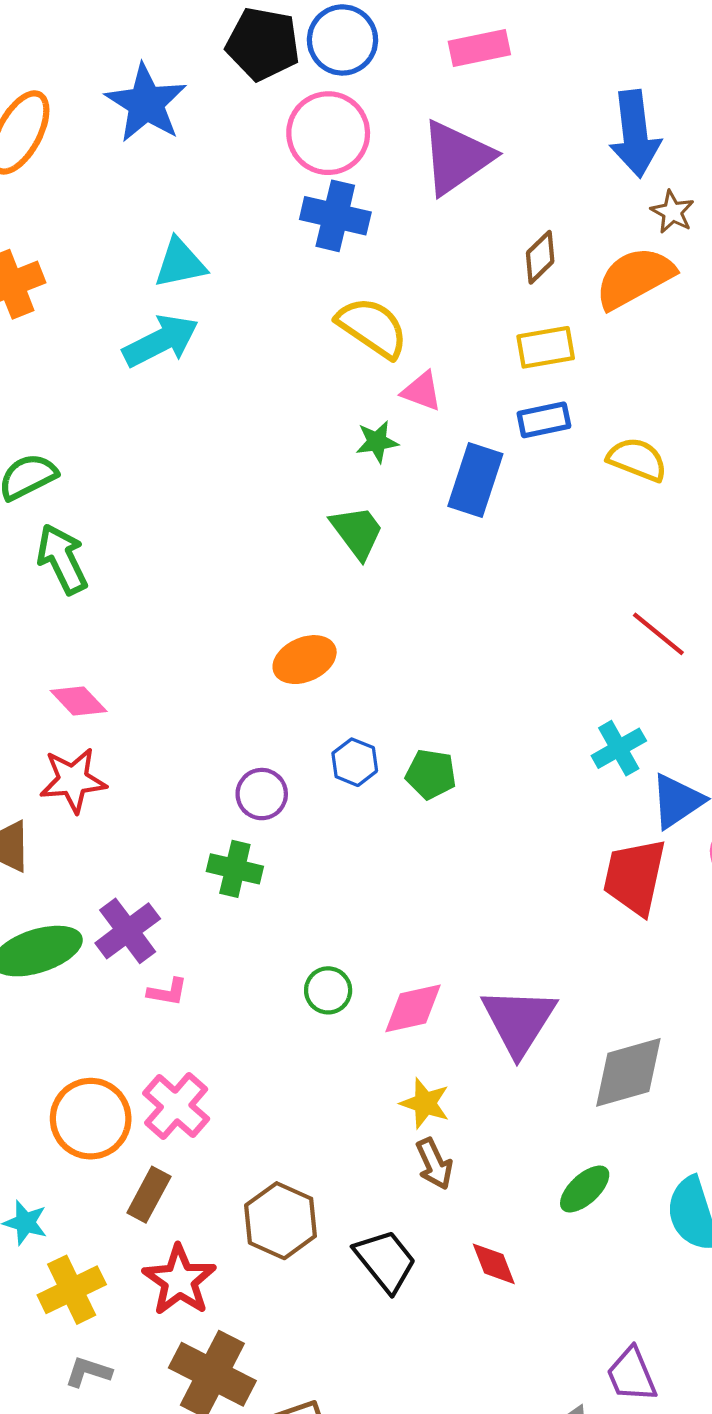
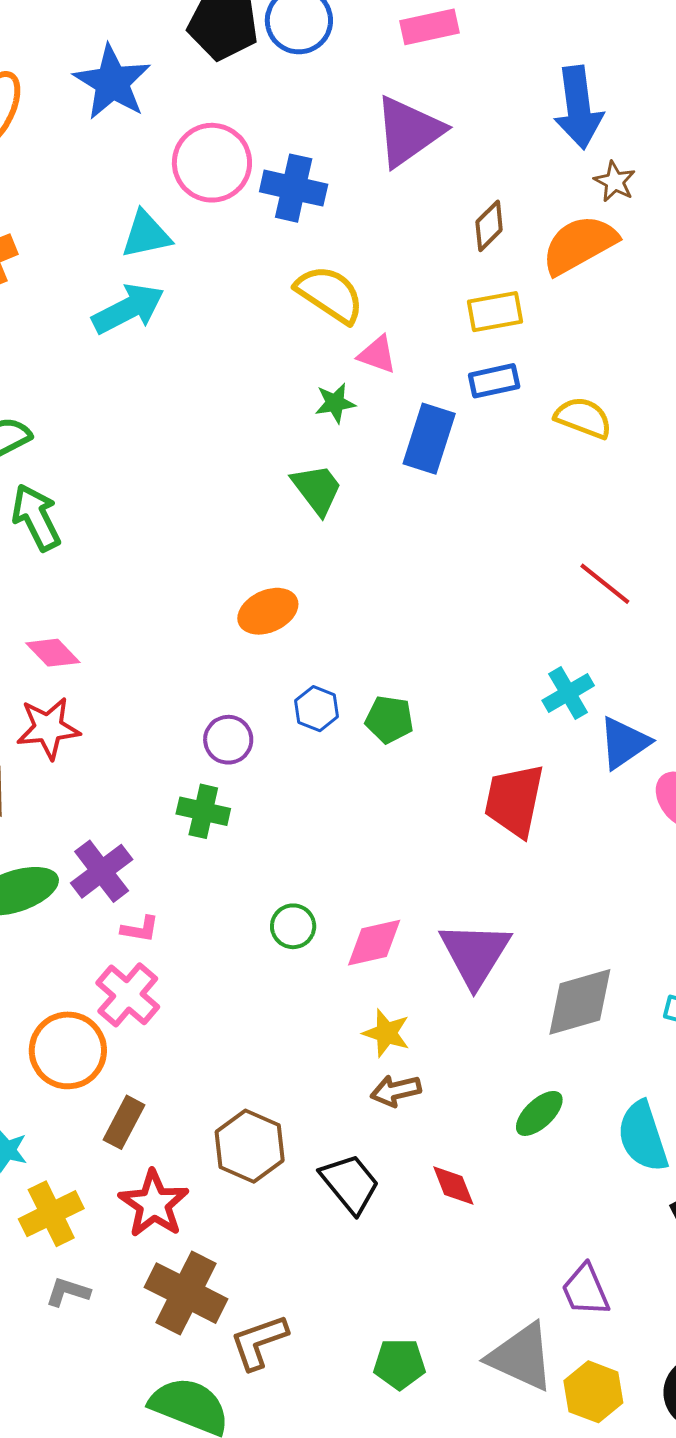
pink circle: (328, 133) -> (212, 163), moved
red trapezoid: (635, 877) -> (514, 800), moved
pink cross: (176, 1106) -> (128, 995), moved
brown arrow: (434, 1164) -> (396, 1091), turned 102

